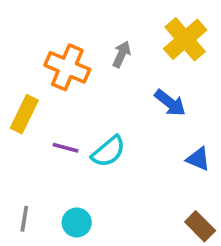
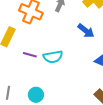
cyan semicircle: (108, 151) -> (53, 57), turned 30

